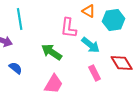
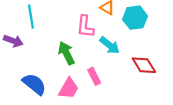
green arrow: (52, 52) -> (66, 53), turned 30
blue semicircle: (16, 68) -> (34, 84), moved, size x1.6
pink rectangle: (95, 73) -> (94, 76), moved

